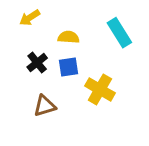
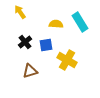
yellow arrow: (30, 18) -> (20, 12), turned 88
yellow semicircle: (69, 37) -> (56, 24), moved

